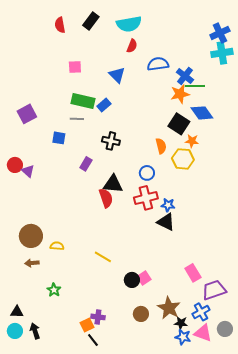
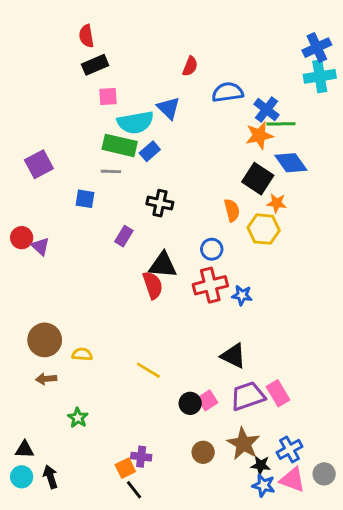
black rectangle: (91, 21) -> (95, 65), moved, turned 30
cyan semicircle: (129, 24) -> (135, 122), moved
black triangle: (166, 222) -> (233, 356), moved
purple trapezoid: (214, 290) -> (248, 396), moved

